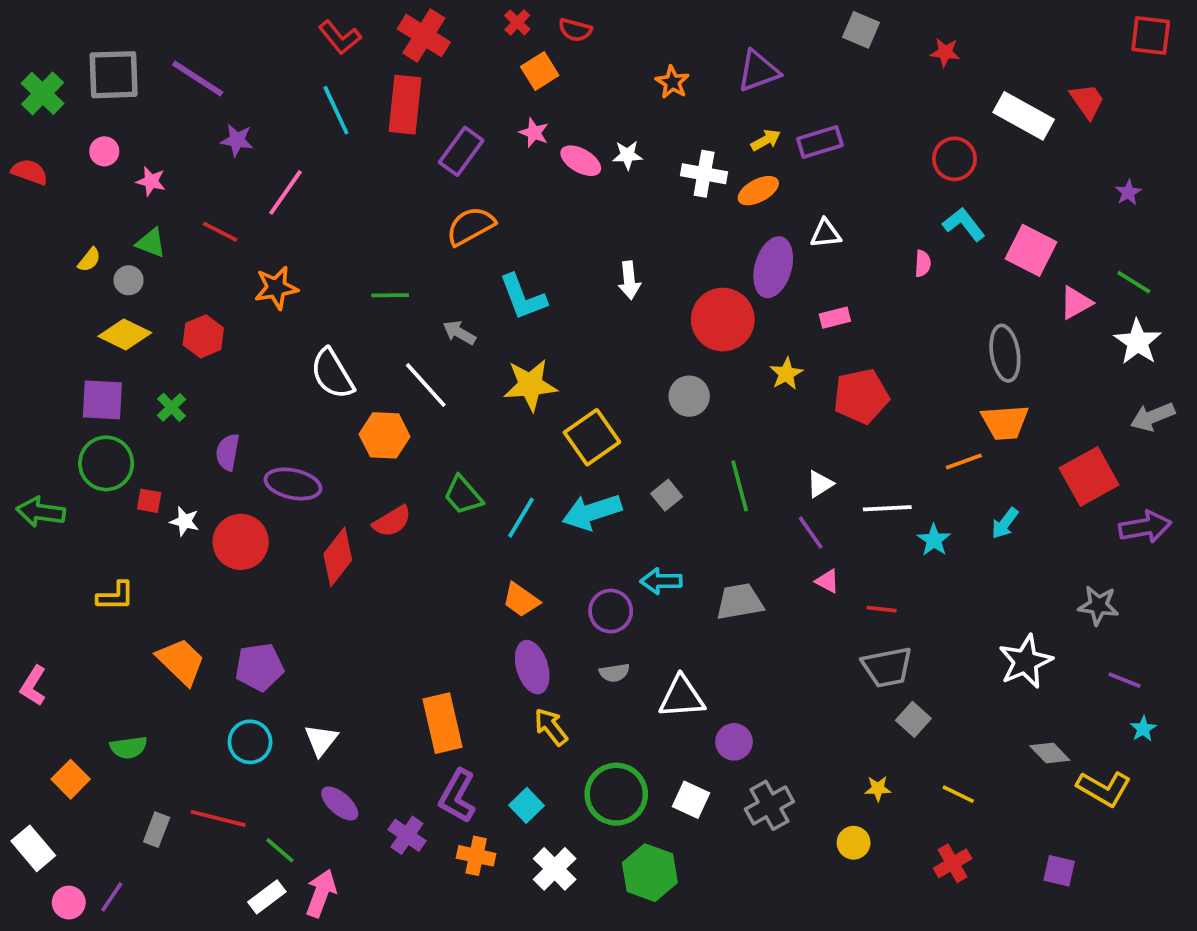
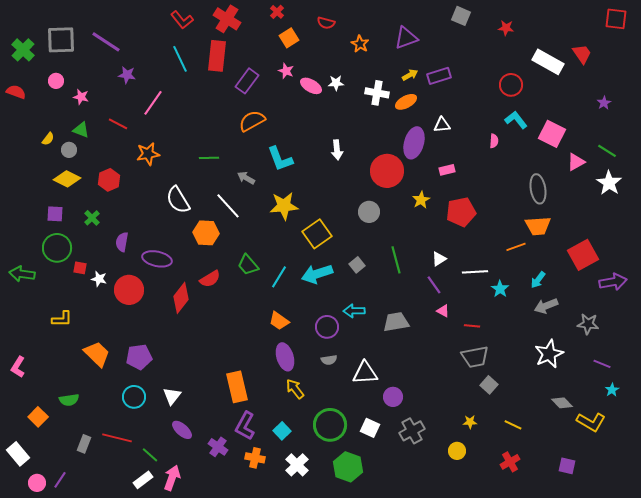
red semicircle: (575, 30) -> (326, 23), moved
purple square: (102, 400) -> (55, 214), size x0.7
gray arrow: (1153, 417) -> (546, 306), moved

